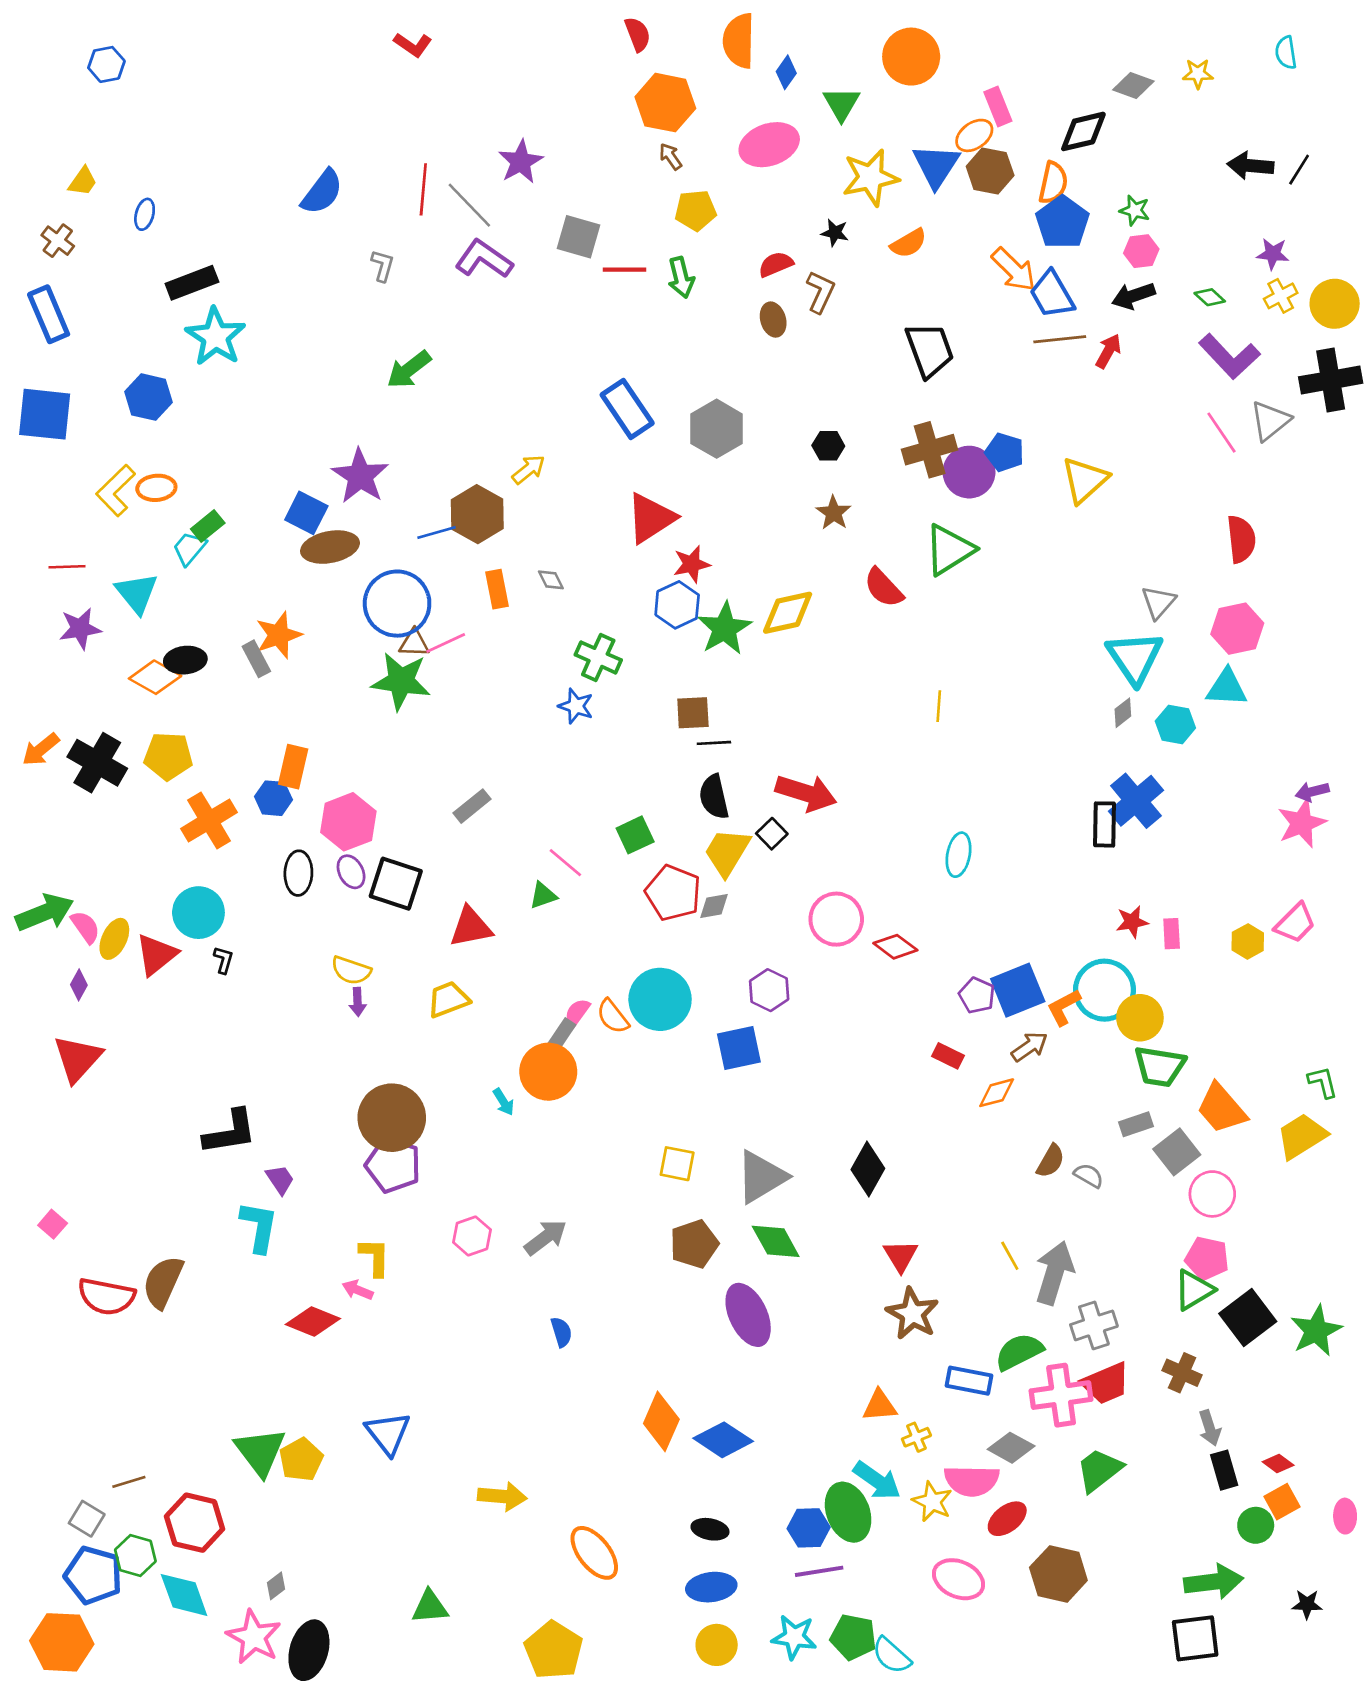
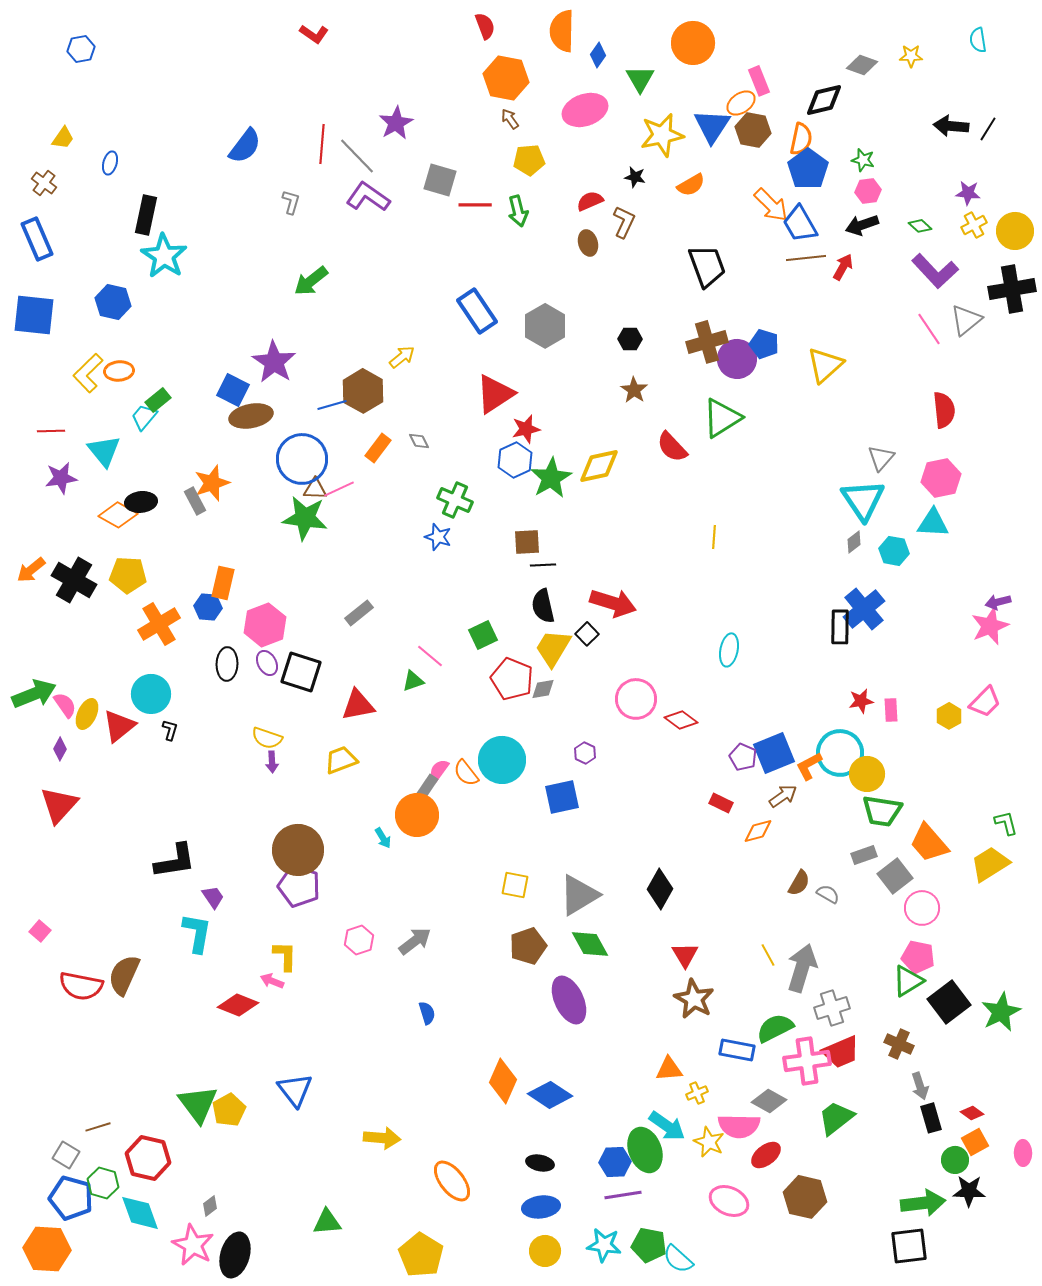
black rectangle: (192, 283) -> (146, 215), turned -57
orange rectangle: (497, 589) -> (378, 448), turned 48
purple hexagon: (769, 990) -> (585, 753), size x0.7
black star: (1307, 1604) -> (969, 1191), moved, size x1.4

